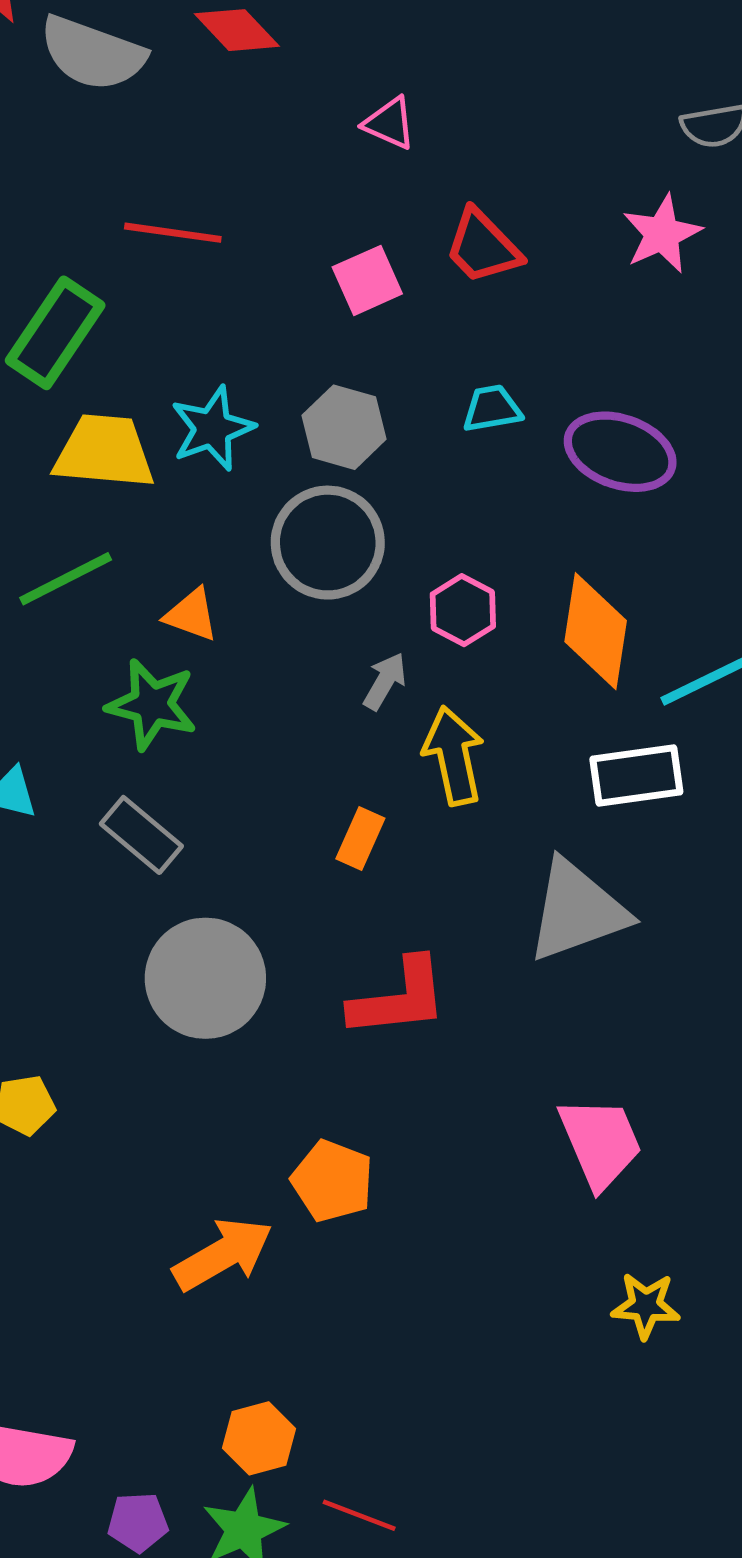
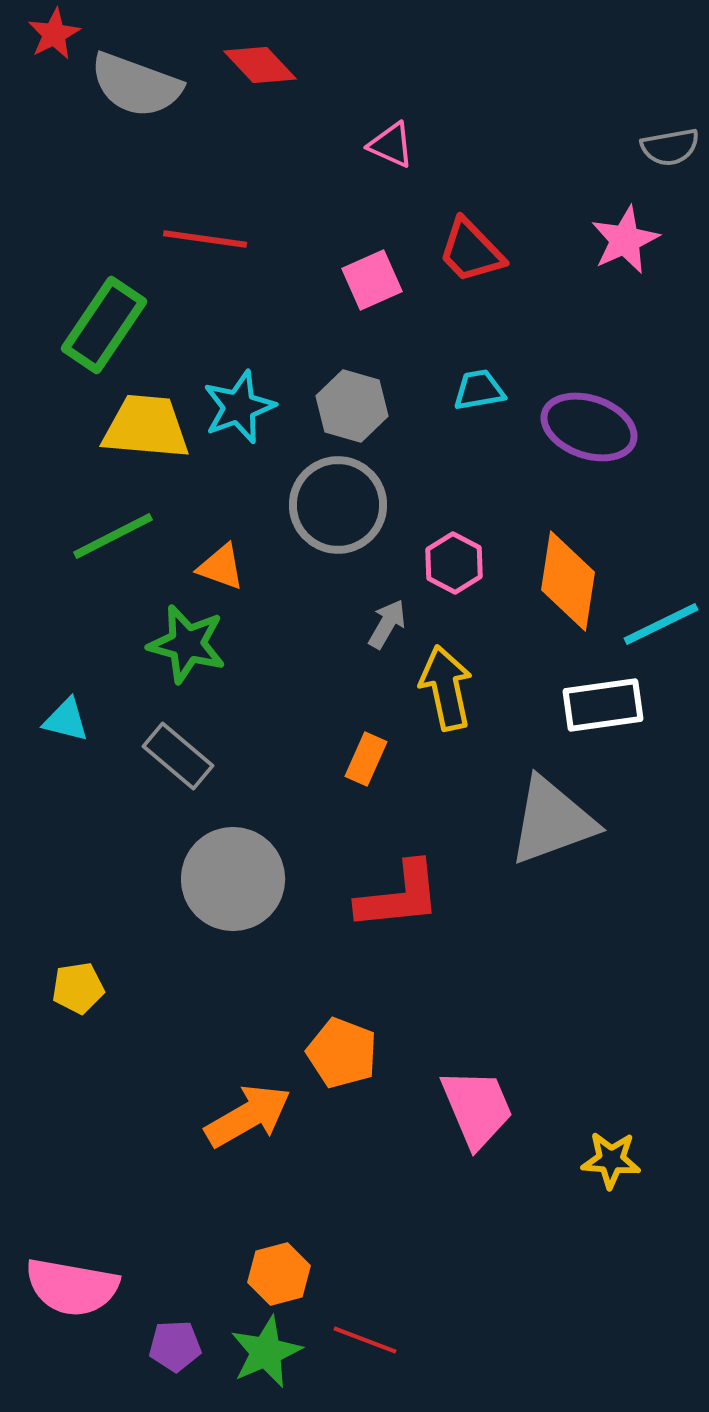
pink trapezoid: (600, 1142) -> (477, 1108), moved

